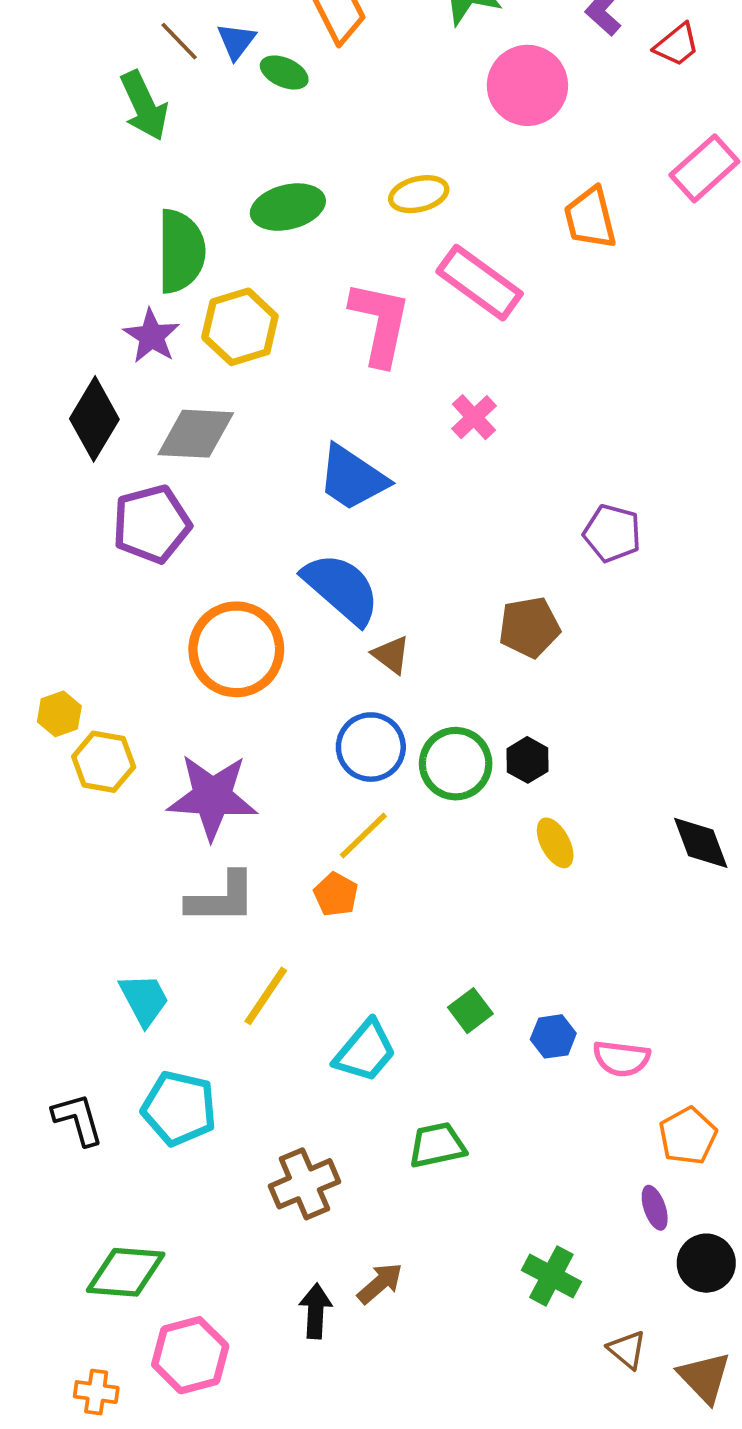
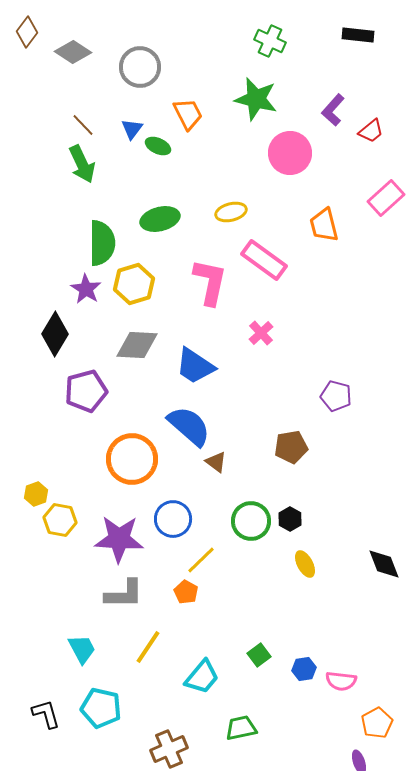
brown line: (179, 41) -> (83, 125), moved
gray diamond: (196, 434) -> (137, 345), moved
blue circle: (371, 747) -> (173, 519), moved

